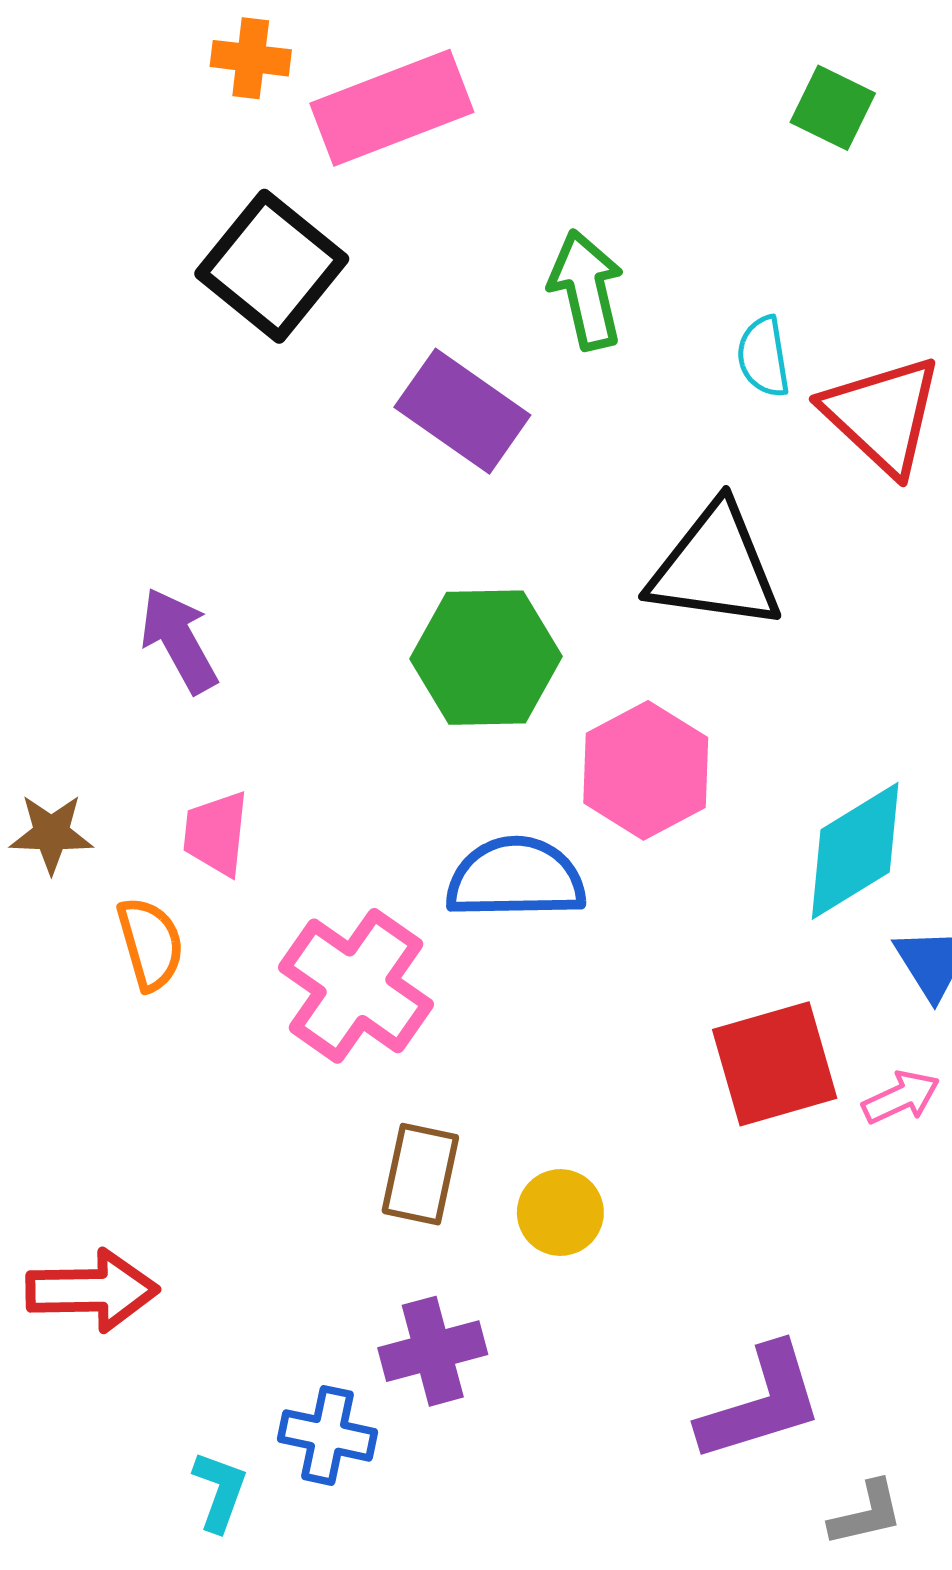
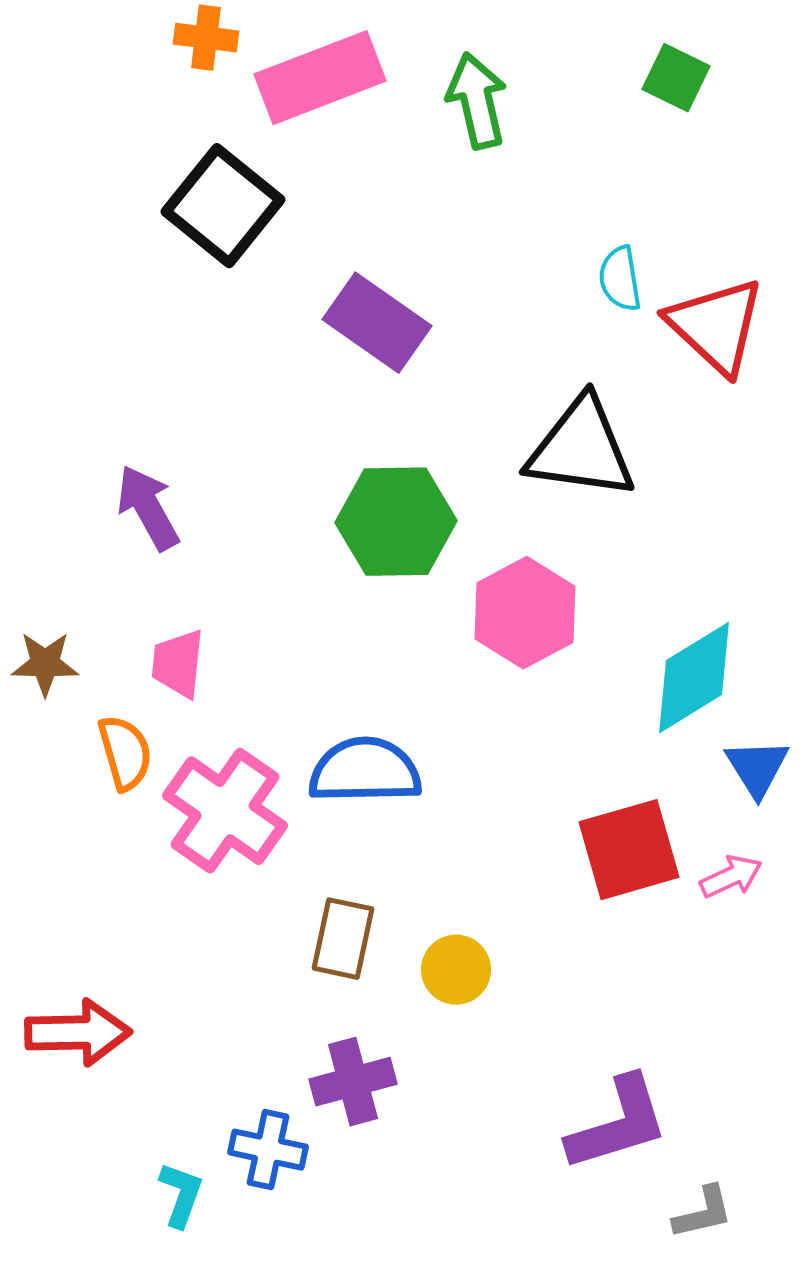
green arrow: (586, 290) -> (477, 101), moved
blue semicircle: (516, 878) -> (365, 771), moved
pink cross: (356, 986) -> (225, 811), moved

